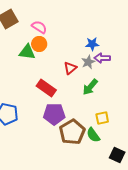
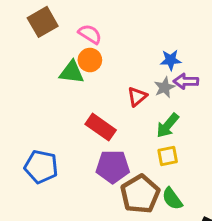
yellow square: (102, 118) -> (168, 156), moved

